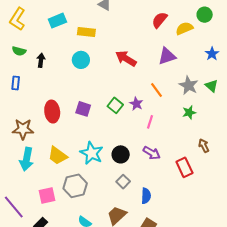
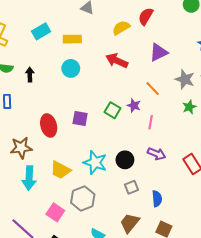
yellow semicircle: (184, 28) -> (121, 28), moved
gray square: (123, 182) -> (131, 187), turned 32
pink square: (47, 195) -> (55, 212), turned -36

